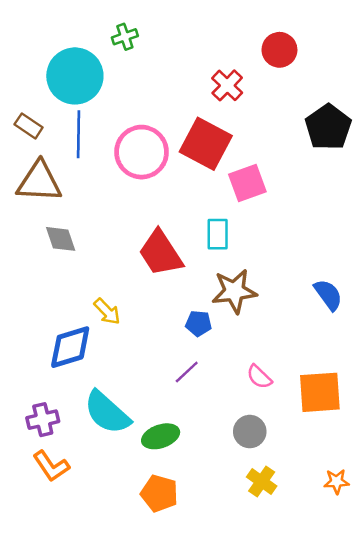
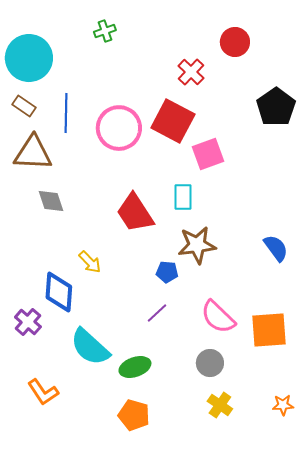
cyan circle: (75, 76) -> (29, 58), moved
blue diamond: (70, 347) -> (59, 292), turned -69
pink semicircle: (259, 377) -> (218, 317), size x1.6
purple cross: (43, 420) -> (28, 322), moved, turned -36

